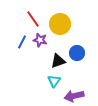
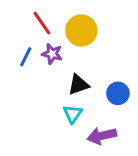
blue circle: (77, 53) -> (118, 93), moved

